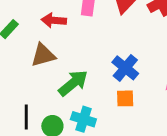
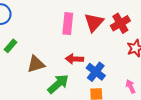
red arrow: (54, 20) -> (74, 59), moved

